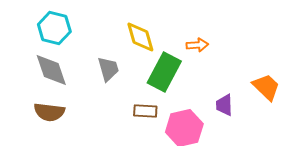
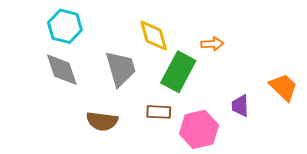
gray trapezoid: (108, 69) -> (121, 69), size x1.4
brown semicircle: (49, 112) -> (102, 121), moved

